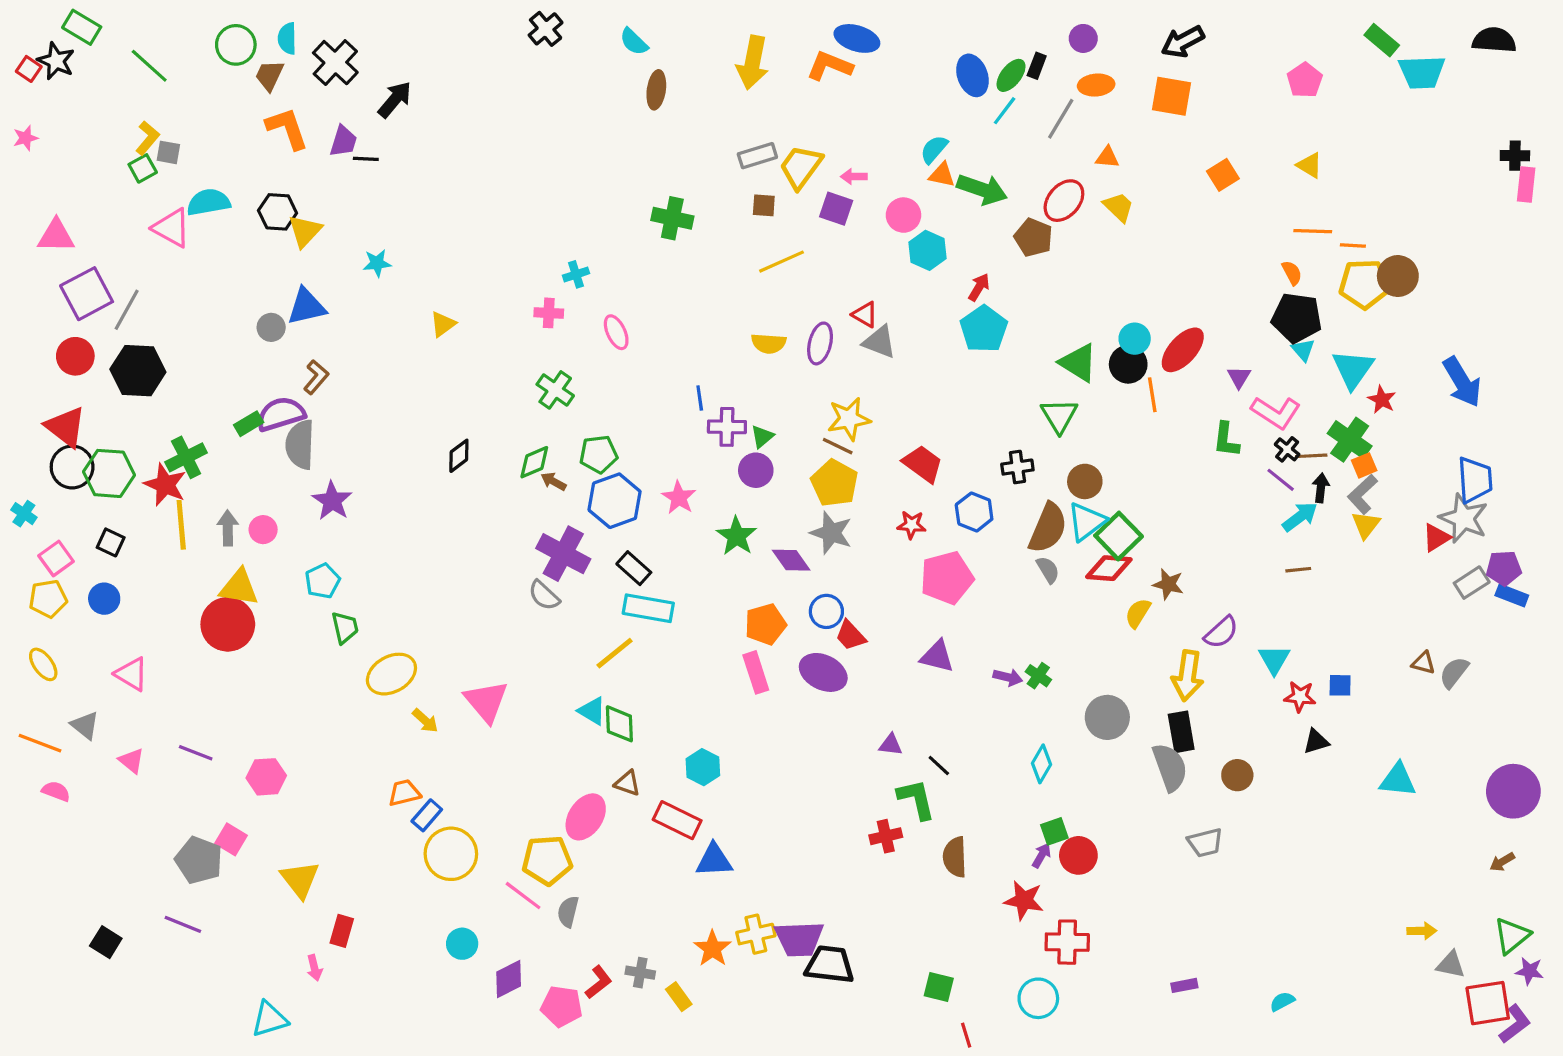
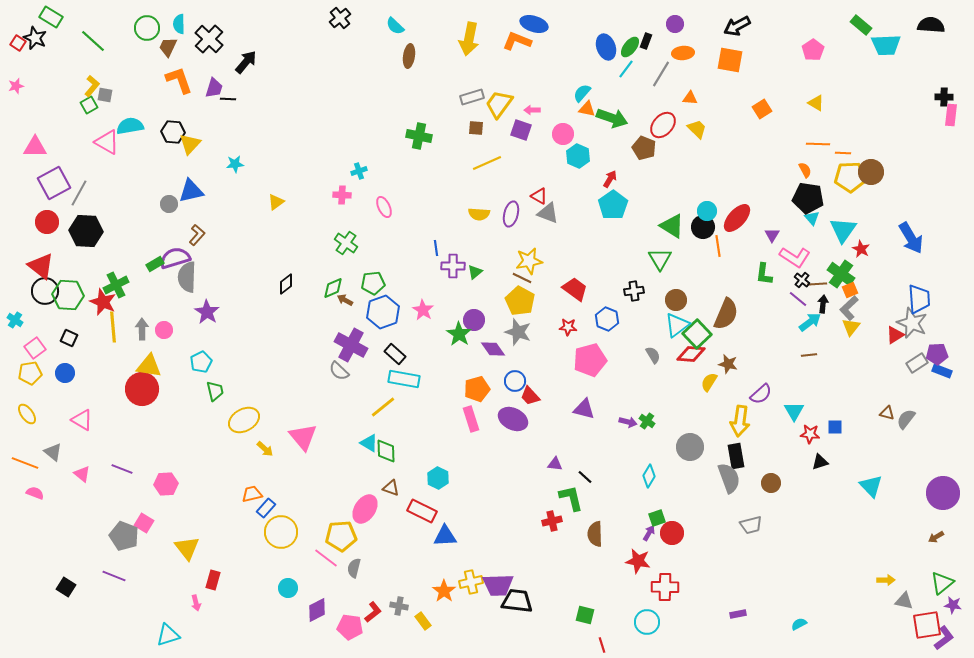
purple circle: (756, 470) -> (474, 320), moved
brown semicircle: (1048, 528) -> (726, 314), moved
cyan triangle: (1398, 780) -> (871, 486), turned 40

